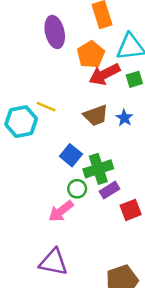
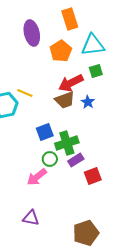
red arrow: (104, 74) -> (71, 83), moved
blue square: (71, 155) -> (45, 132), turned 30
purple triangle: (53, 262) -> (31, 218), size x0.7

